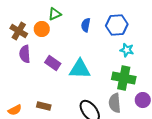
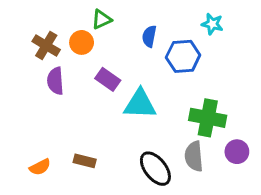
blue hexagon: (117, 25) -> (183, 56), moved
cyan star: (127, 50) -> (212, 24), moved
purple rectangle: (53, 63) -> (108, 79), moved

